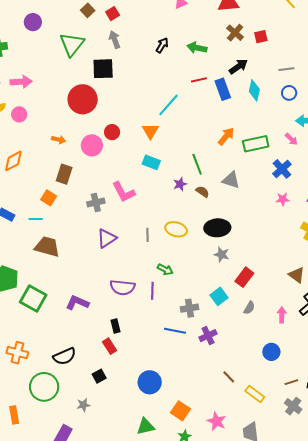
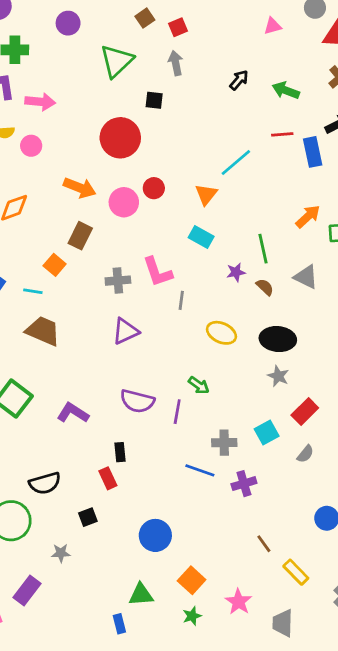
black square: (103, 69) -> (154, 100), size x0.6
orange arrow: (59, 140) -> (80, 188), size x1.6
gray line: (148, 235) -> (181, 300), moved

